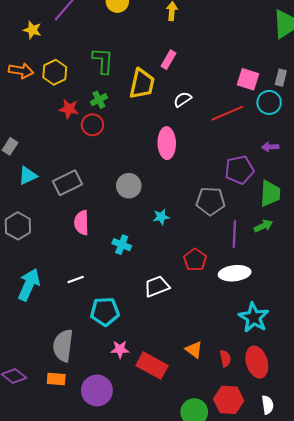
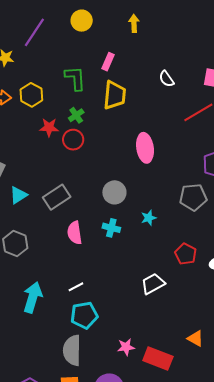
pink rectangle: (169, 60) -> (108, 62), moved
white semicircle: (183, 99) -> (167, 79), moved, turned -84
cyan cross: (122, 245) -> (111, 228), moved
cyan pentagon: (105, 312) -> (84, 315), moved

